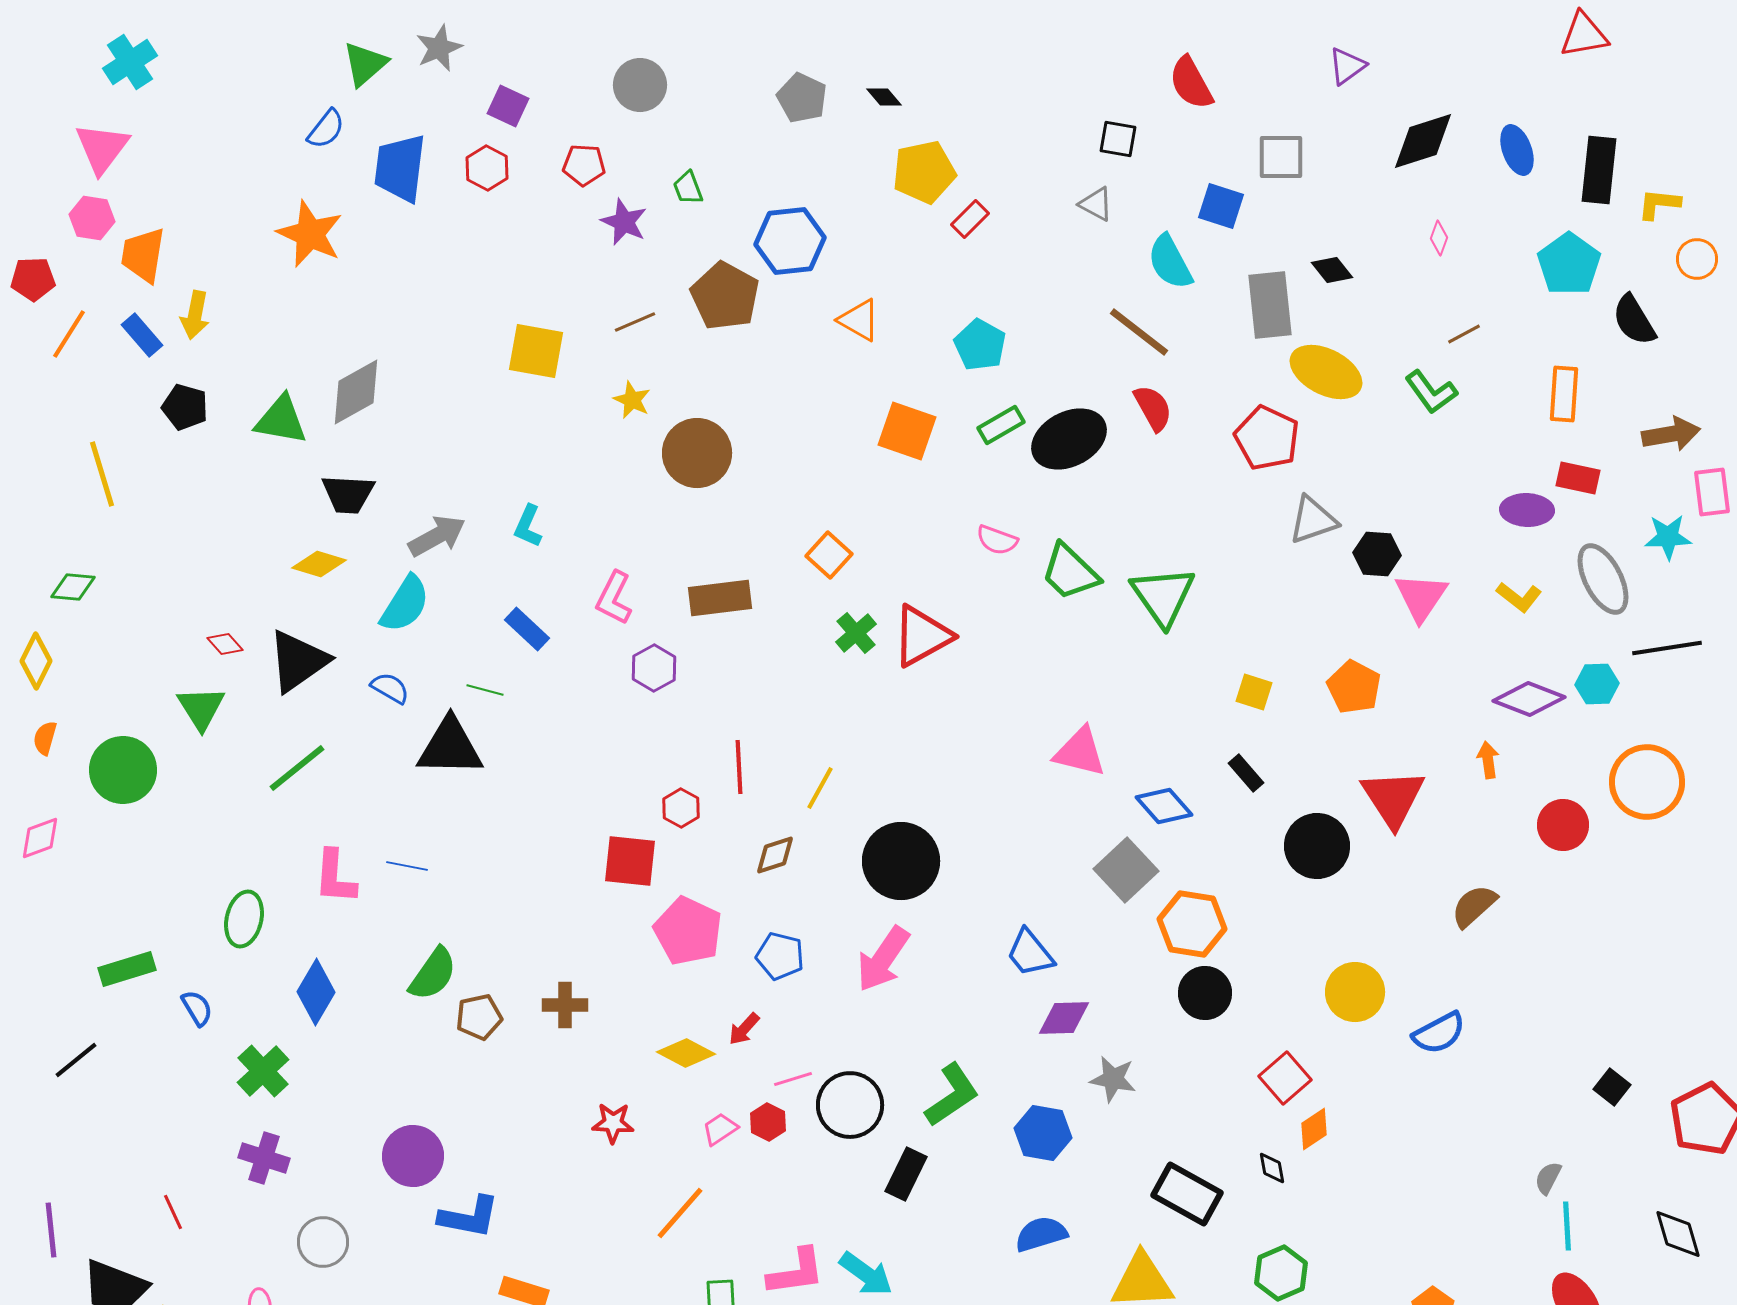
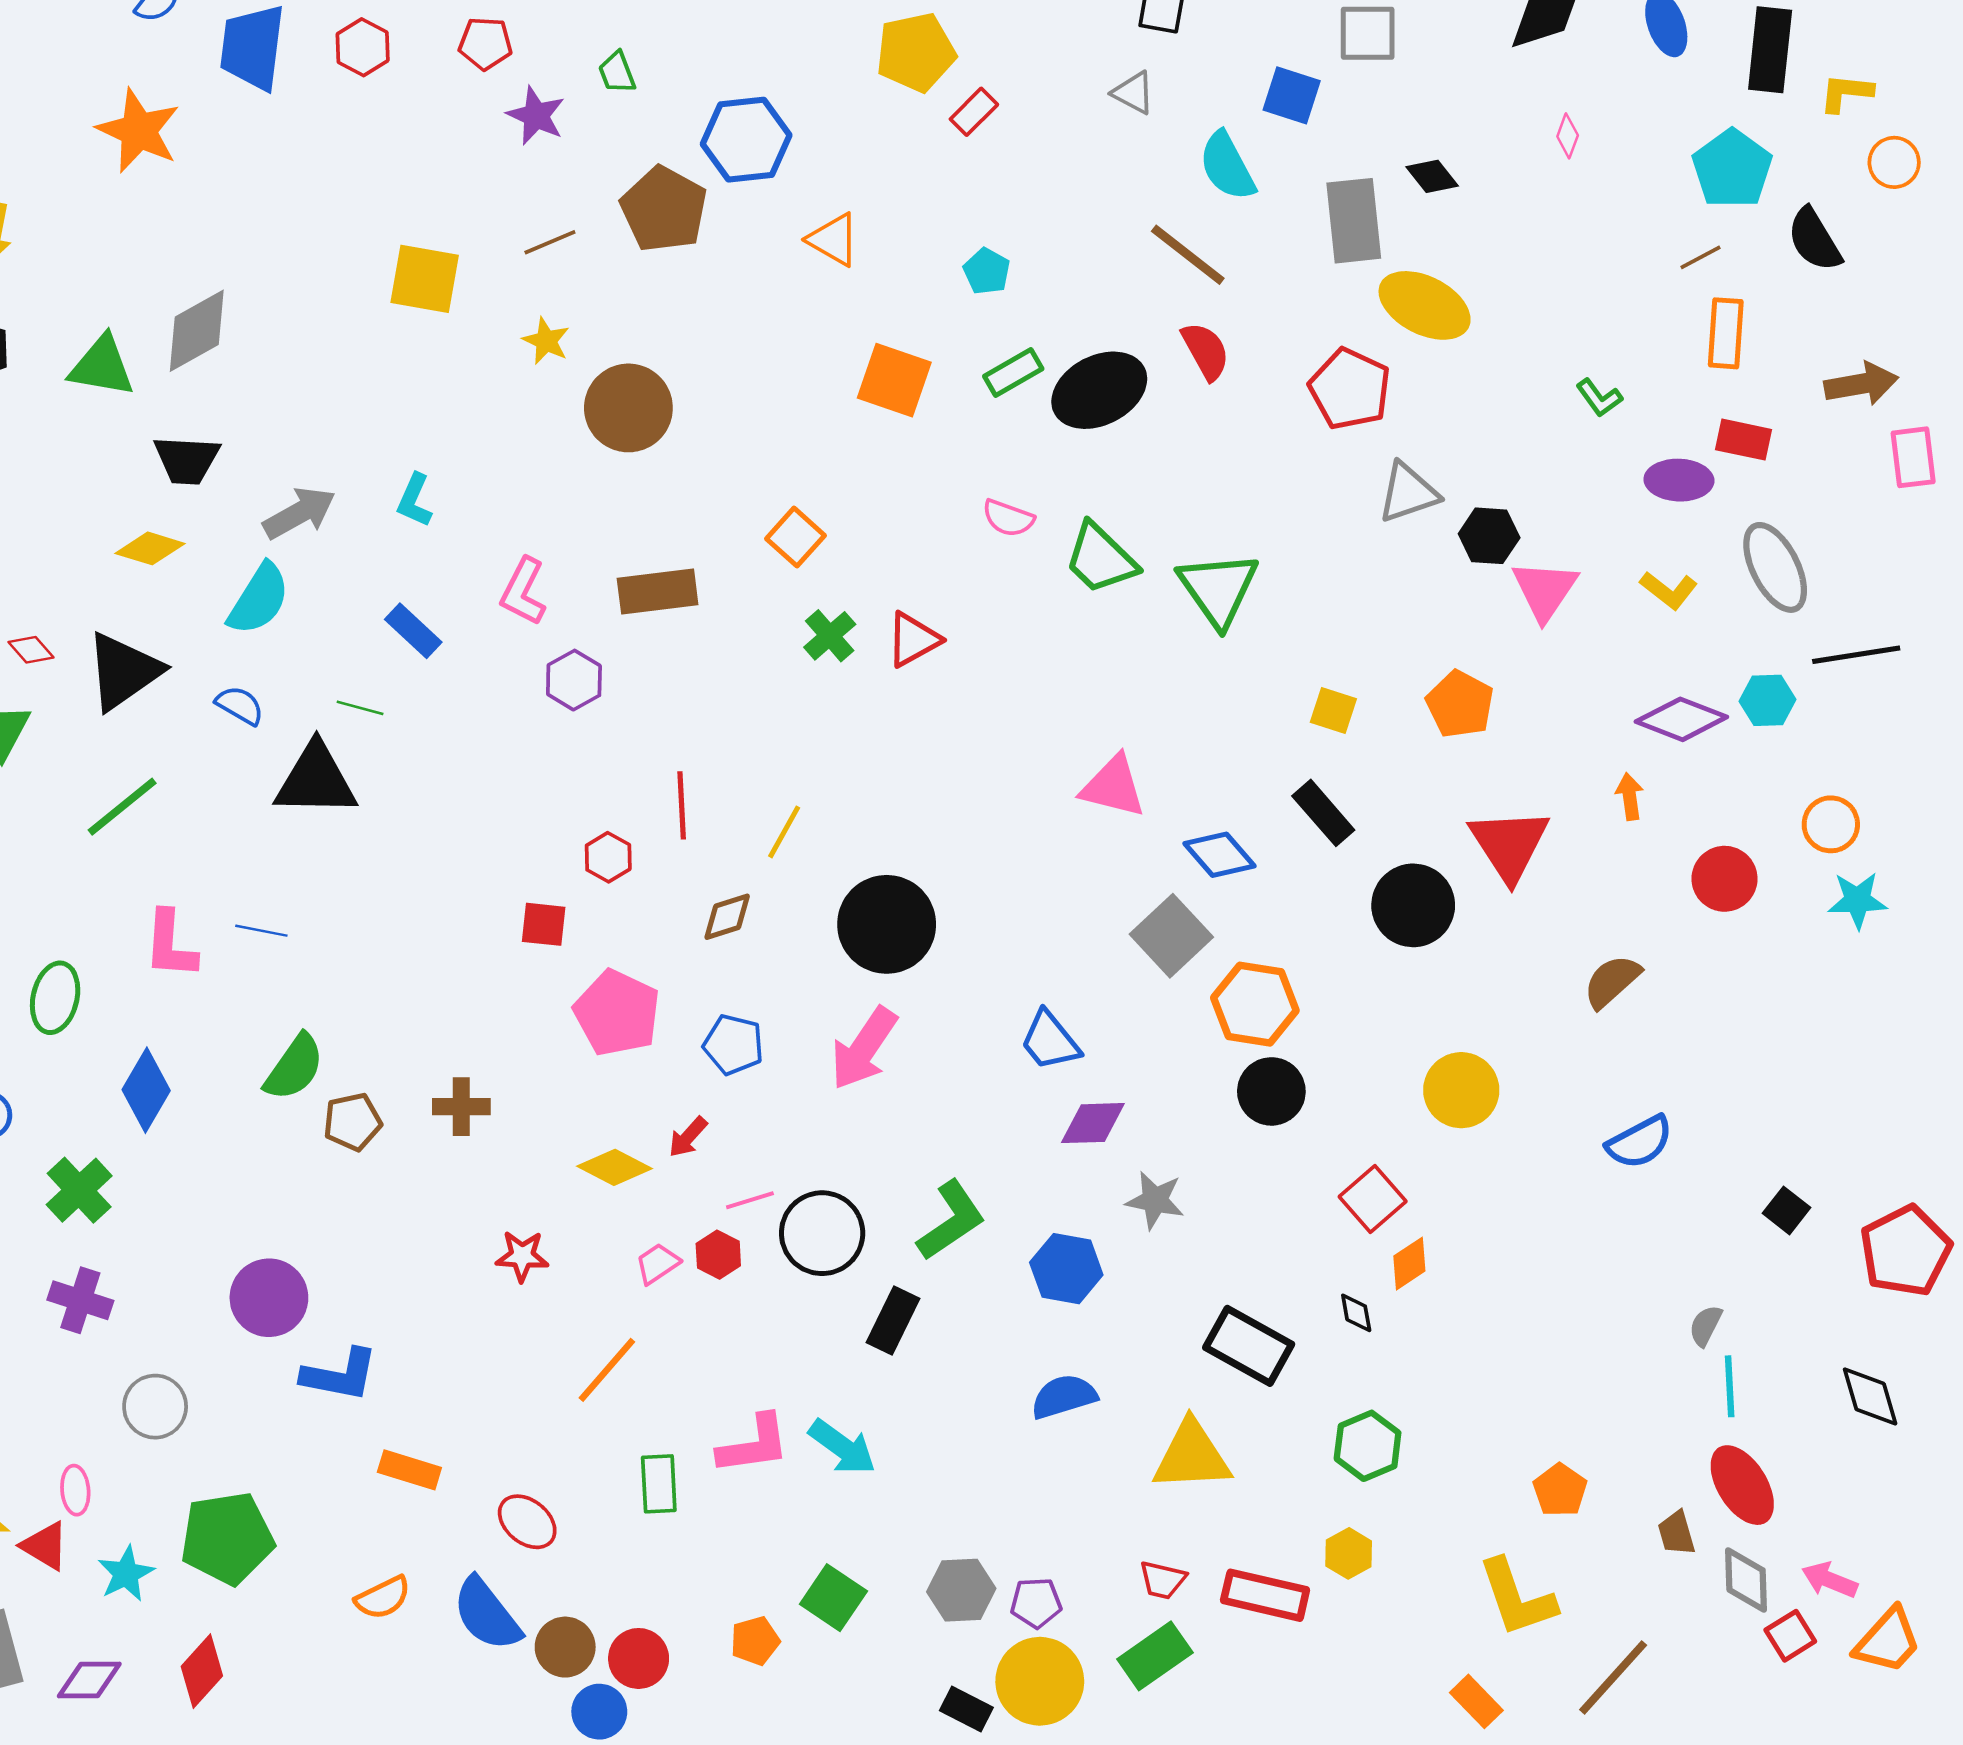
brown line: (1464, 334) -> (1700, 257), moved
cyan pentagon: (980, 345) -> (987, 271), size x0.7
green L-shape: (1431, 392) -> (1599, 398), moved, size x0.7
cyan star: (1668, 537) -> (1857, 900), moved
red triangle: (922, 636) -> (913, 640), size x0.7
black rectangle: (1246, 773) -> (1323, 813), size x1.4
orange circle: (1647, 782) -> (1831, 824), size x0.6
red square: (630, 861) -> (544, 924), size x0.7
blue semicircle: (1439, 1033) -> (1640, 1142), moved

